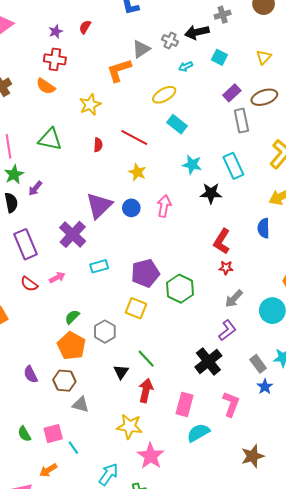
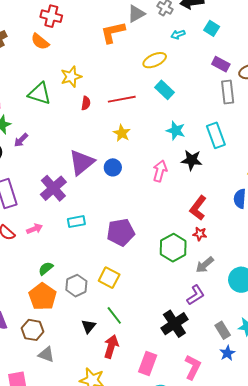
purple rectangle: (232, 93) -> (221, 64), turned 66
yellow star: (90, 105) -> (71, 77), moved
red line: (134, 137) -> (122, 99), turned -44
pink arrow: (164, 206) -> (160, 171), moved
green hexagon: (180, 289) -> (173, 248), moved
yellow square: (136, 308) -> (109, 278), moved

